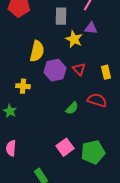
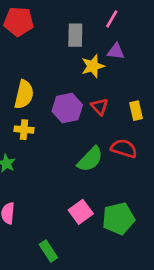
yellow star: (74, 39) -> (93, 66), turned 30
yellow semicircle: (37, 51) -> (24, 94), moved
green semicircle: (72, 108) -> (90, 159), size x1.5

